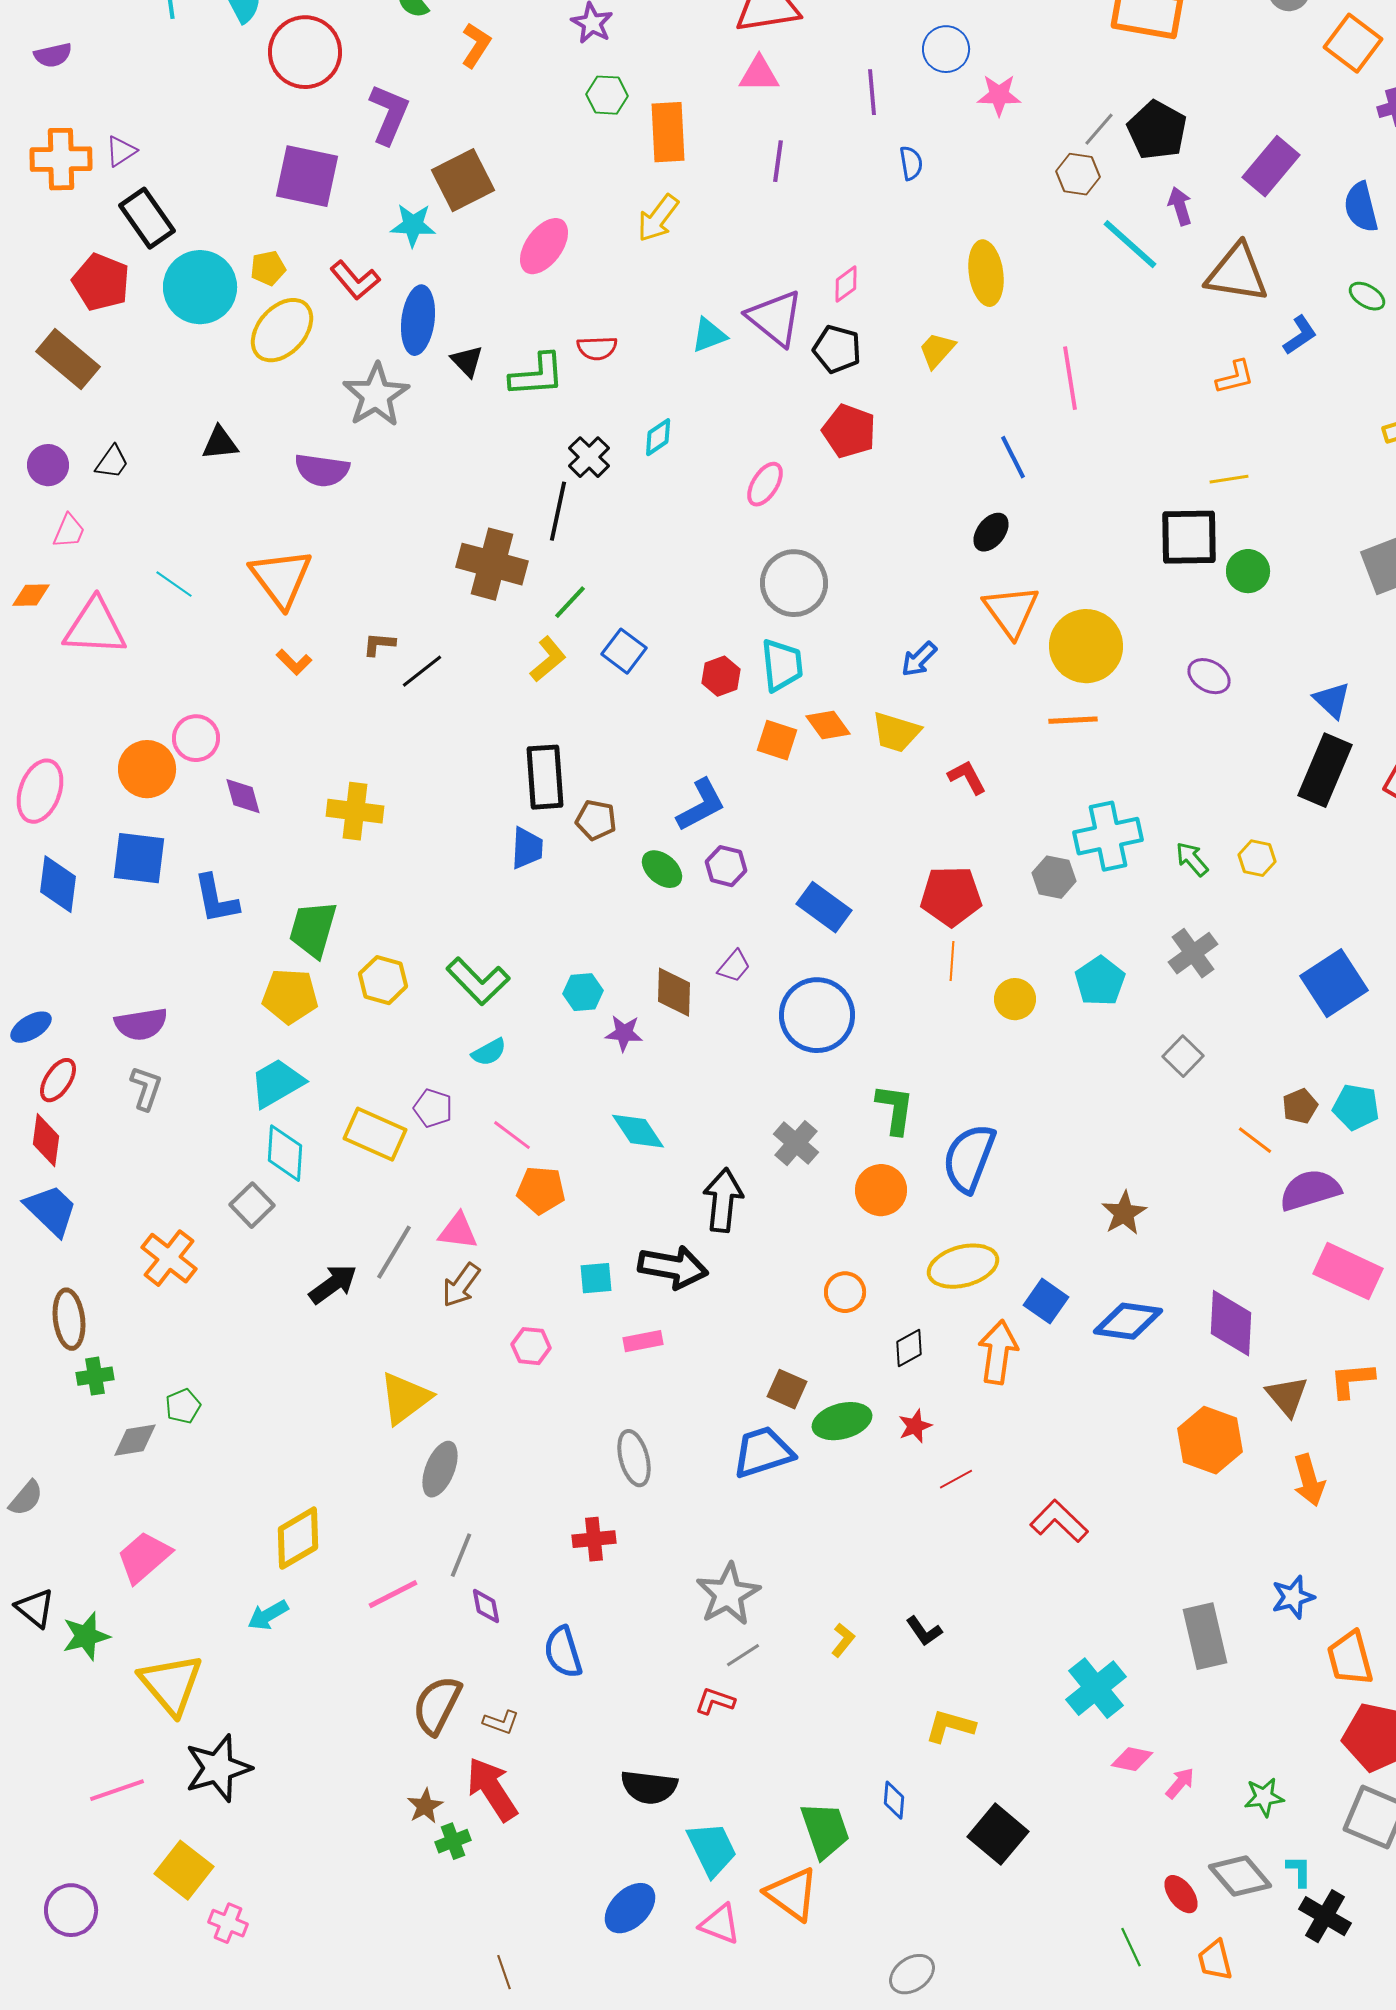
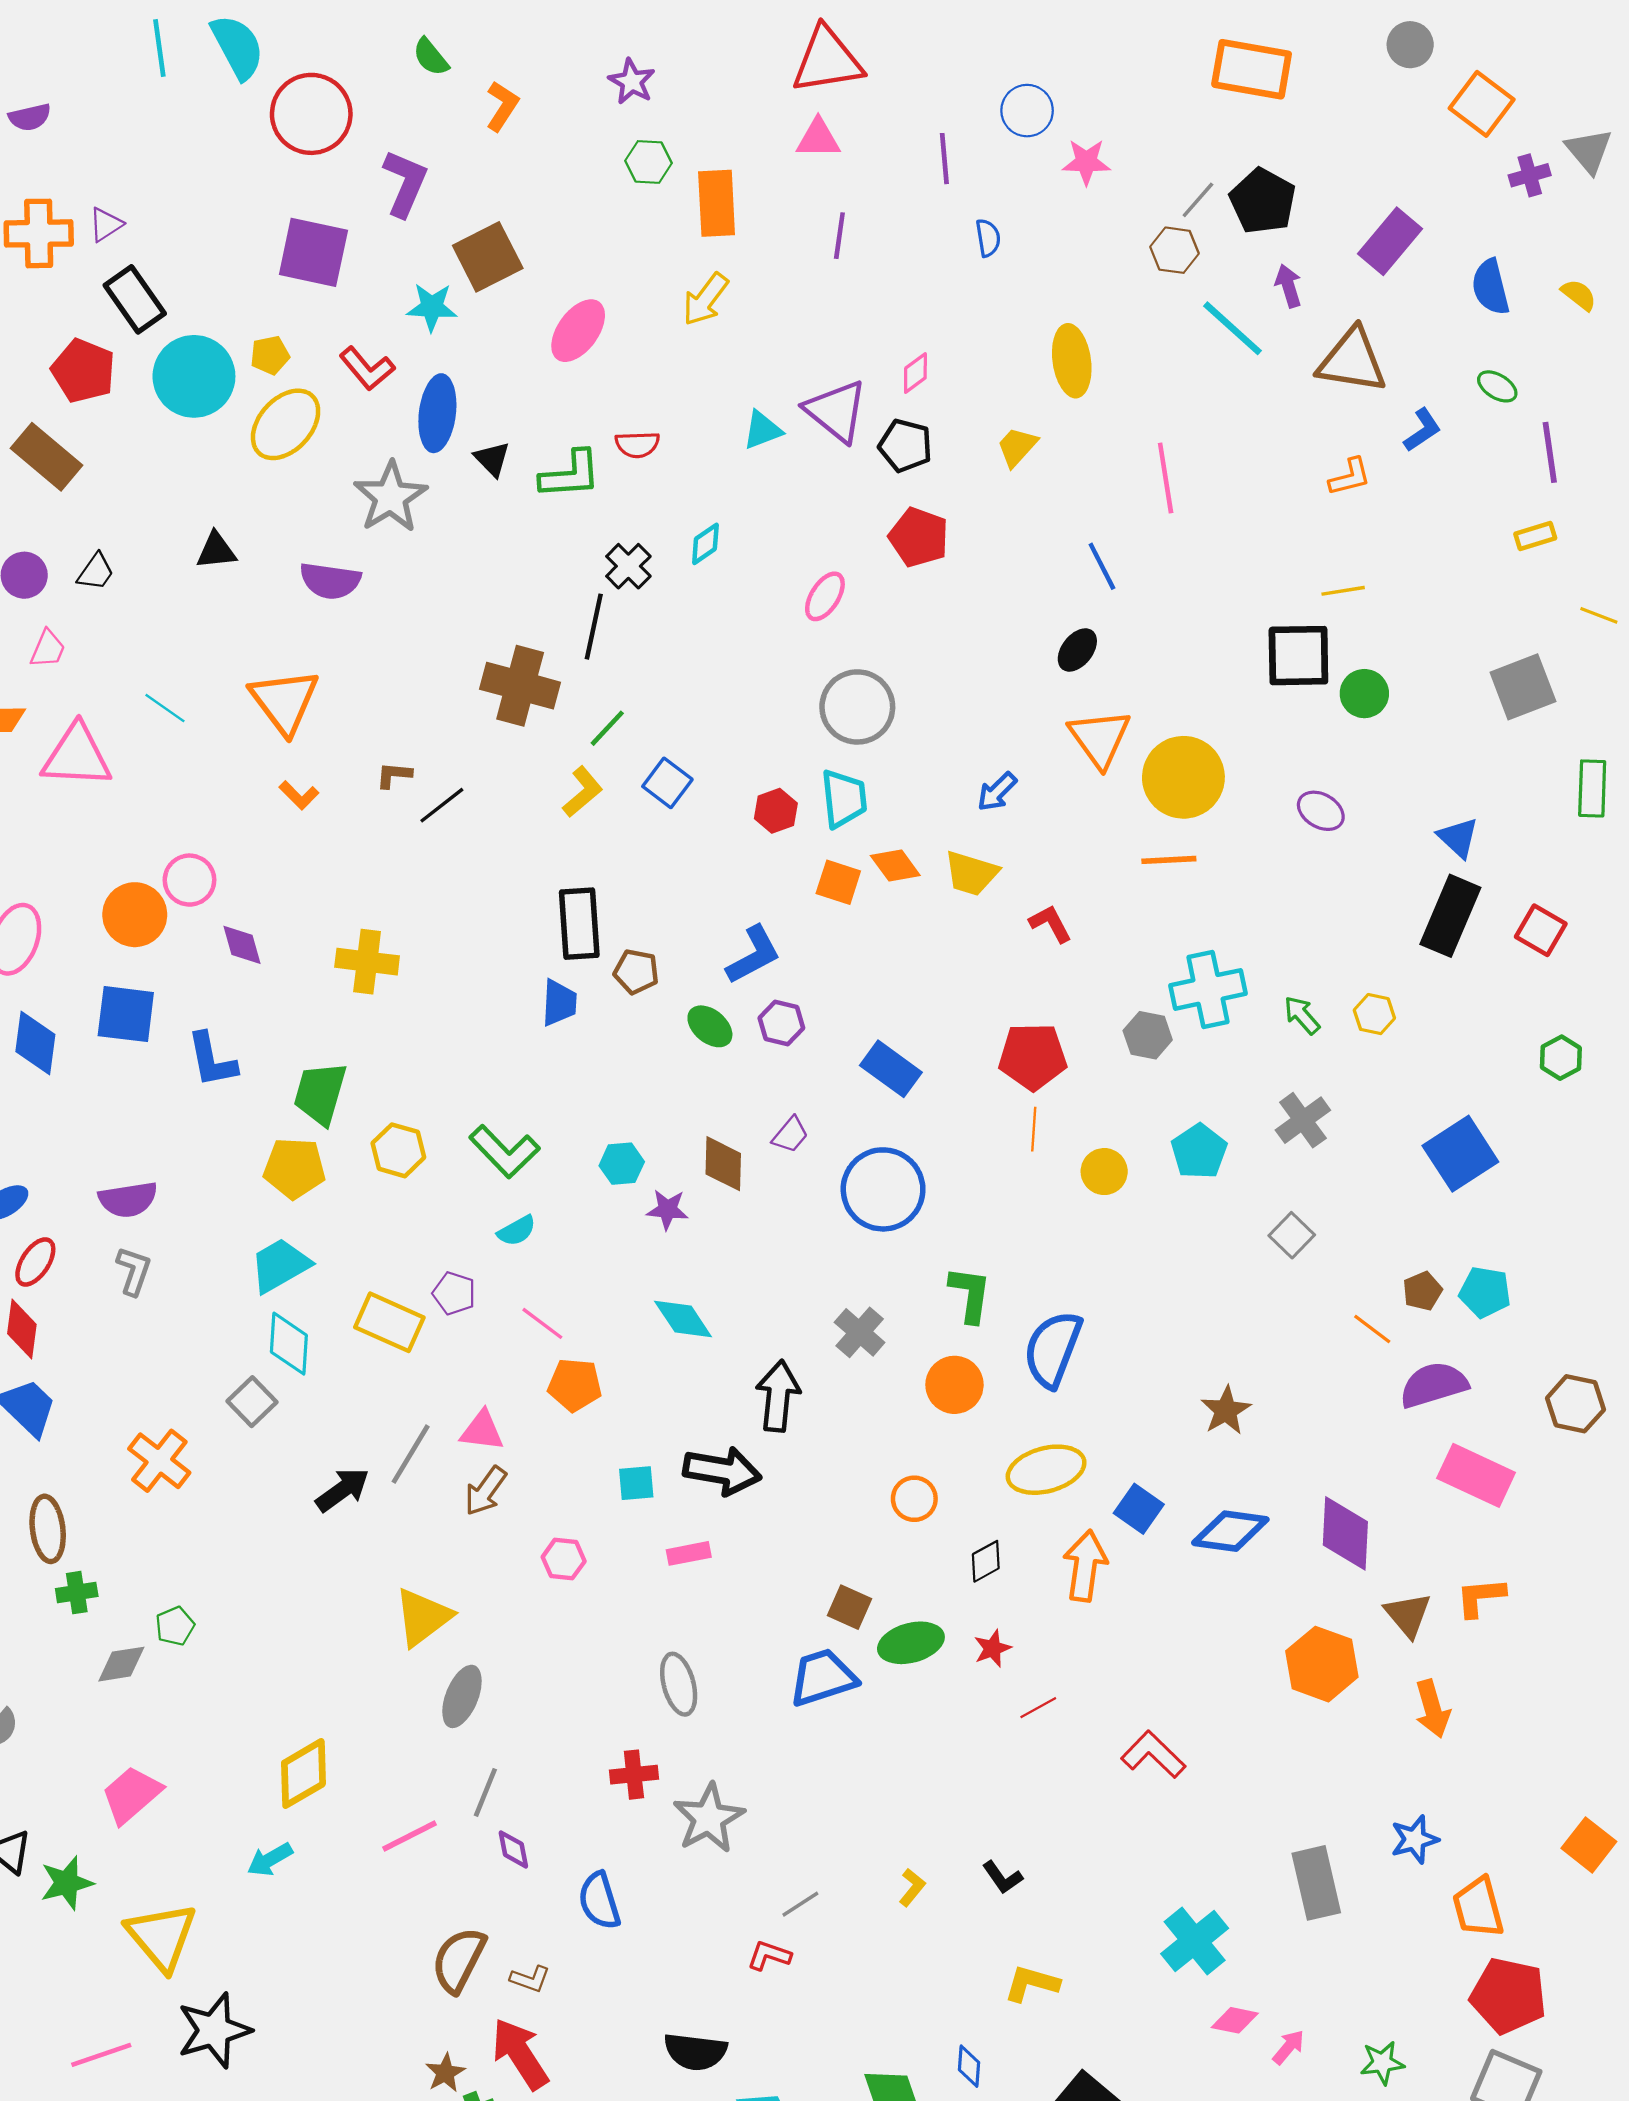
gray star: (728, 1594) -> (709, 1818), moved

